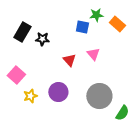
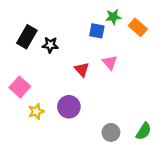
gray circle: (99, 96) -> (111, 132), moved, size x0.6

